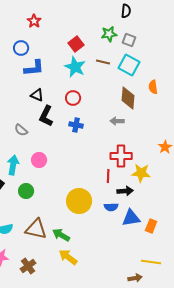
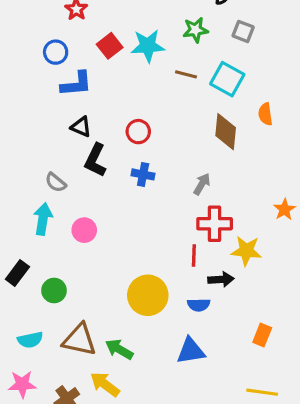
gray square: (129, 40) -> (243, 31), moved
red square: (76, 44) -> (110, 46), moved
cyan star: (75, 67) -> (148, 46), moved, turned -30
gray arrow: (117, 121) -> (202, 184), moved, turned 120
cyan arrow: (13, 165) -> (43, 219), moved
green circle: (26, 191) -> (54, 291), moved
blue triangle: (131, 218) -> (191, 351), moved
yellow arrow: (68, 257) -> (105, 384), moved

